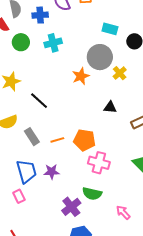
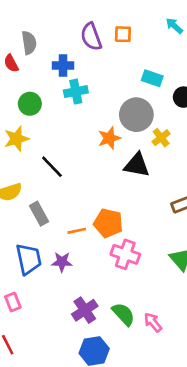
blue cross: (40, 15) -> (63, 65), moved
green circle: (21, 42) -> (30, 104), moved
black triangle: (110, 107) -> (137, 165), moved, size x1.5
orange line: (57, 140) -> (77, 231), moved
green semicircle: (92, 194) -> (123, 314), moved, turned -150
pink rectangle: (19, 196) -> (13, 302), moved

